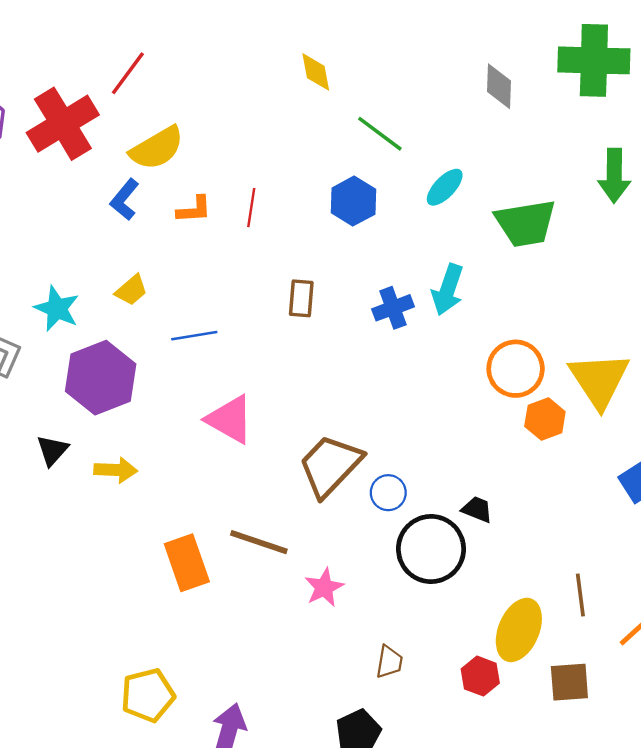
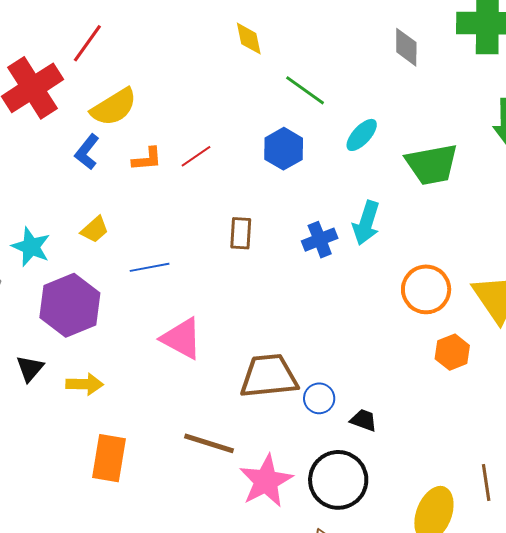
red line: (251, 208) -> (196, 156), turned 48
orange hexagon: (545, 419) -> (452, 352), moved
brown trapezoid: (330, 466) -> (269, 376), turned 42
black trapezoid: (477, 509) -> (364, 420), moved
black circle: (431, 549) -> (338, 480), moved
orange rectangle: (187, 563) -> (109, 458), moved, turned 30
pink star: (324, 587) -> (266, 481), size x1.6

